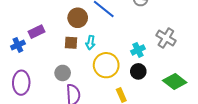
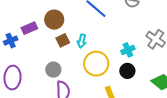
brown circle: (78, 18) -> (54, 20), moved
brown square: (71, 43) -> (63, 40), turned -32

